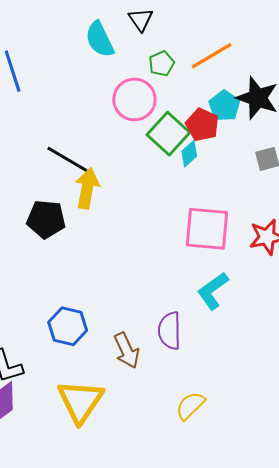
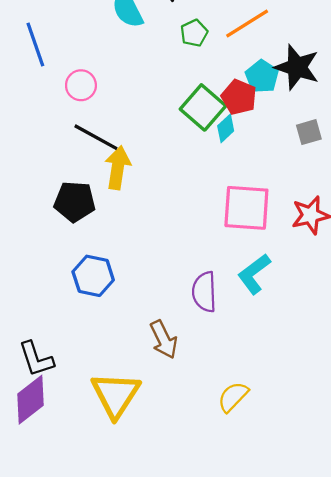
pink circle: (134, 99) -> (81, 85), moved, size x0.7
blue hexagon: (68, 326) -> (93, 276), moved
purple semicircle: (170, 331) -> (204, 292), moved

